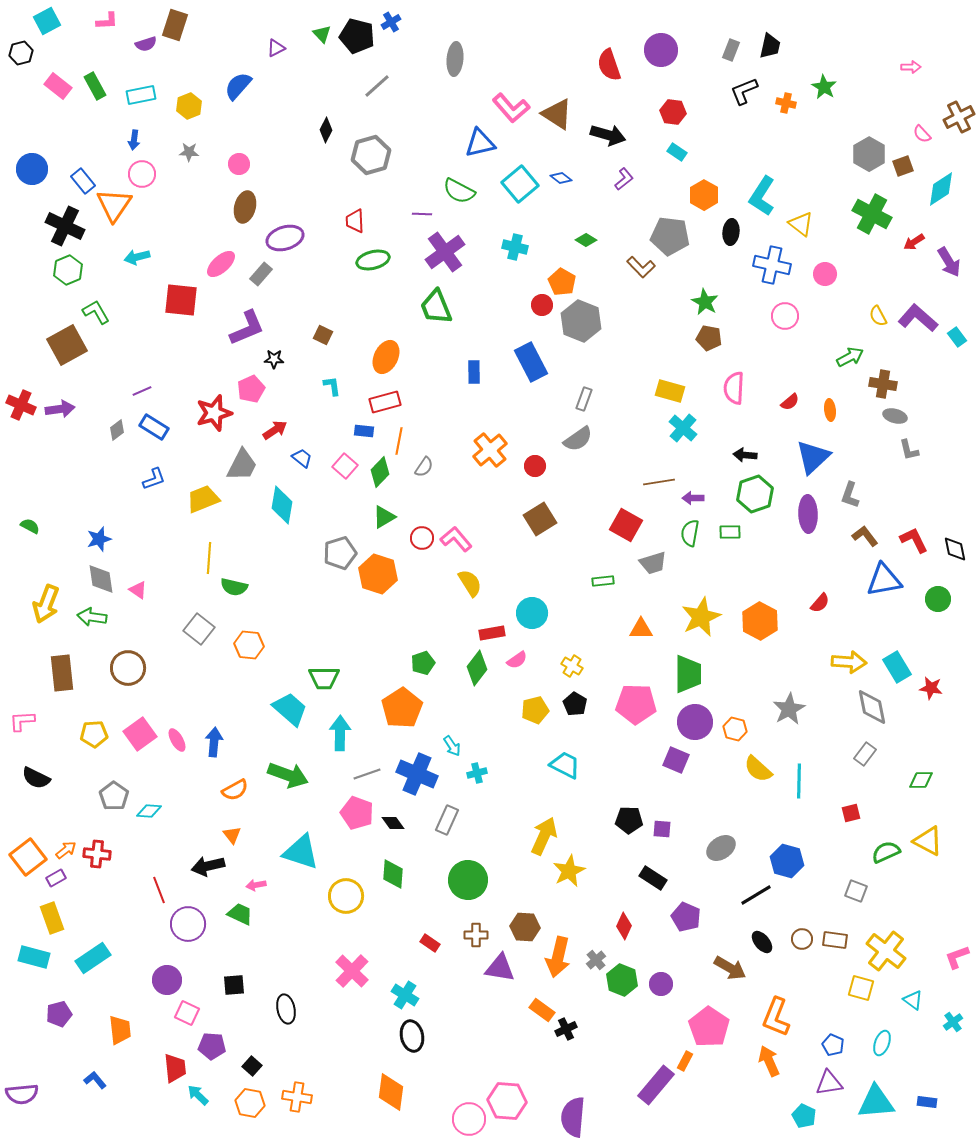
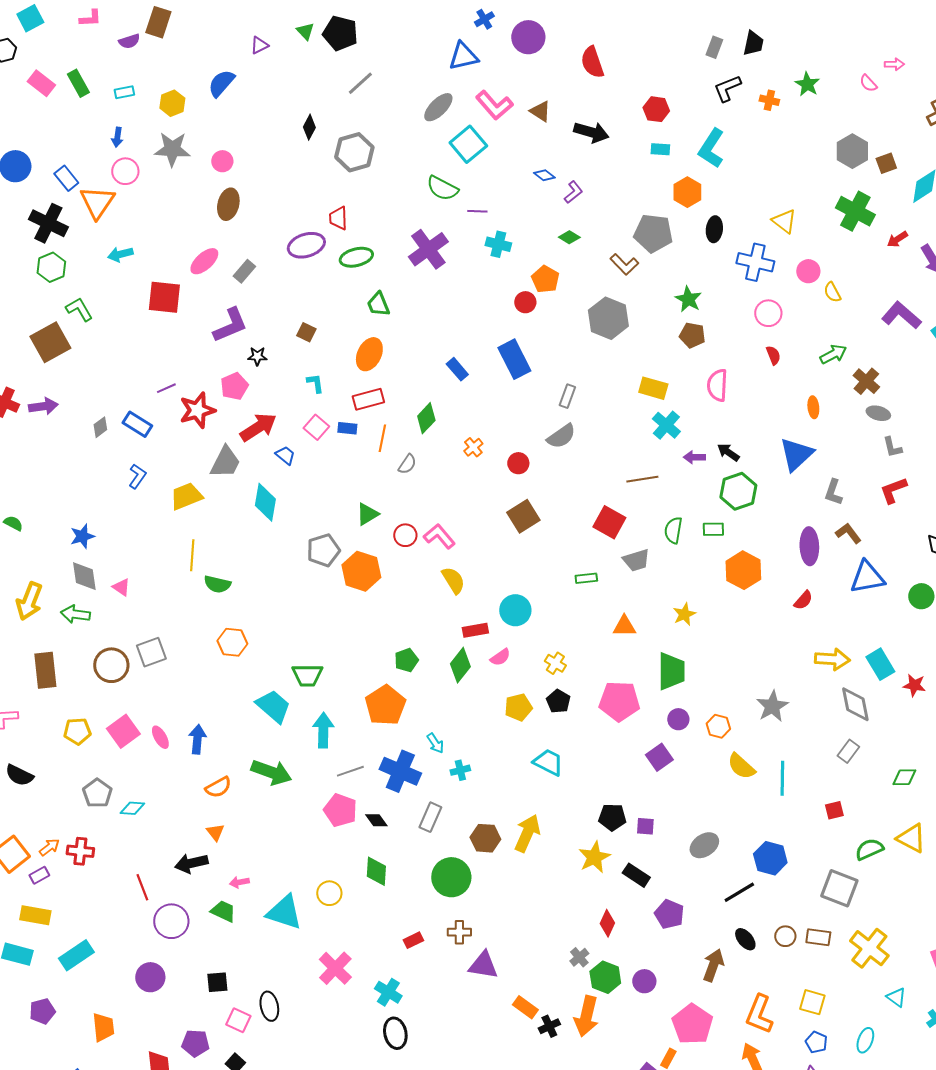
blue cross: (391, 22) -> (484, 19), moved
purple circle: (661, 50) -> (528, 37), moved
gray ellipse: (455, 59) -> (438, 107), moved, turned 40
cyan rectangle: (141, 95) -> (124, 92), size x0.7
brown triangle: (557, 114) -> (540, 111), size x0.7
pink semicircle: (922, 134) -> (868, 83), moved
blue triangle: (480, 143) -> (463, 56), moved
gray star: (189, 152) -> (172, 149), size x1.8
cyan rectangle: (677, 152) -> (660, 149), turned -30
purple L-shape: (624, 179) -> (573, 192), moved
cyan square: (520, 184) -> (468, 144), moved
cyan L-shape: (762, 196) -> (711, 148), moved
purple line: (422, 214) -> (477, 211), moved
purple ellipse: (285, 238) -> (306, 245), moved
green trapezoid: (436, 307) -> (378, 304), moved, size x0.7
yellow semicircle: (878, 316) -> (832, 292), moved
gray hexagon: (581, 321) -> (608, 318), moved
blue rectangle: (474, 372) -> (457, 369), turned -40
brown cross: (883, 384) -> (866, 381), turned 32
purple line: (142, 391) -> (166, 388), moved
red semicircle: (790, 402) -> (773, 355), moved, turned -72
red arrow: (275, 430) -> (258, 427), size x1.5
orange cross: (490, 450) -> (473, 447), size x0.6
black arrow: (745, 455) -> (728, 452), turned 30
pink square: (345, 466) -> (316, 427), moved
green diamond: (380, 472) -> (426, 418), moved
blue L-shape: (154, 479) -> (137, 476), turned -35
purple arrow: (693, 498) -> (694, 457), moved
purple ellipse: (808, 514) -> (809, 546), moved
red L-shape: (914, 540) -> (893, 490), moved, turned -84
yellow star: (701, 617) -> (684, 614), size x0.6
orange hexagon: (760, 621) -> (743, 570), moved
gray square: (199, 629) -> (151, 652), moved, turned 32
purple circle: (695, 722) -> (678, 719), size x0.6
purple square: (676, 760) -> (659, 757), turned 32
cyan triangle: (301, 852) -> (284, 912), moved
yellow star: (569, 871) -> (594, 857), moved
gray square: (856, 891) -> (839, 888), size x1.6
yellow circle: (346, 896) -> (329, 893), size x0.7
yellow rectangle: (52, 918) -> (35, 915), turned -60
brown hexagon: (525, 927) -> (485, 838), moved
red rectangle: (430, 943) -> (413, 940), turned -60
orange arrow: (558, 957) -> (586, 1016), moved
brown arrow: (730, 968) -> (713, 965), turned -100
yellow square: (861, 988) -> (812, 1002), moved
pink square: (187, 1013) -> (238, 1020), moved

